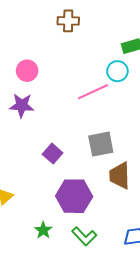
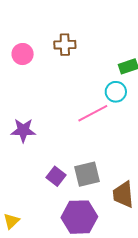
pink circle: (27, 71) -> (23, 54), moved
gray square: (101, 144) -> (87, 174), moved

